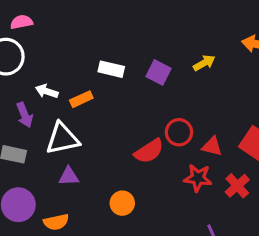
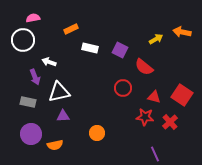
yellow arrow: (204, 63) -> (156, 39), moved
orange rectangle: (81, 99) -> (71, 29), moved
red circle: (179, 132) -> (123, 88), moved
red semicircle: (149, 151) -> (144, 67), moved, turned 72

